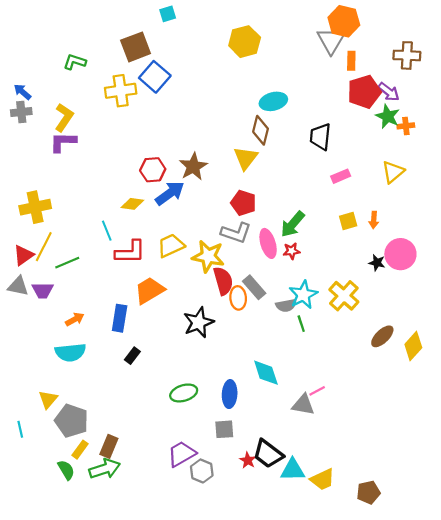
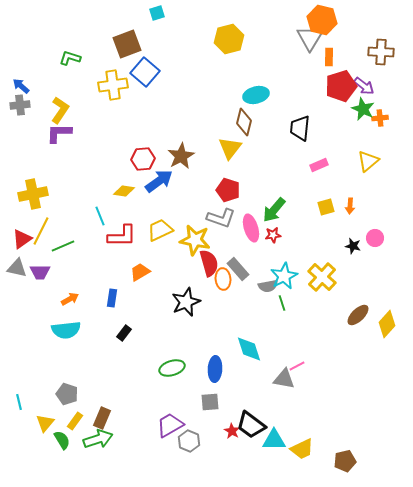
pink circle: (400, 254) -> (375, 238), size x0.6
orange trapezoid: (149, 290) -> (140, 272), size x0.7
blue rectangle: (120, 318) -> (112, 298), size x0.7
yellow triangle: (48, 399) -> (45, 423), moved
gray pentagon: (72, 421) -> (67, 394), size x0.7

